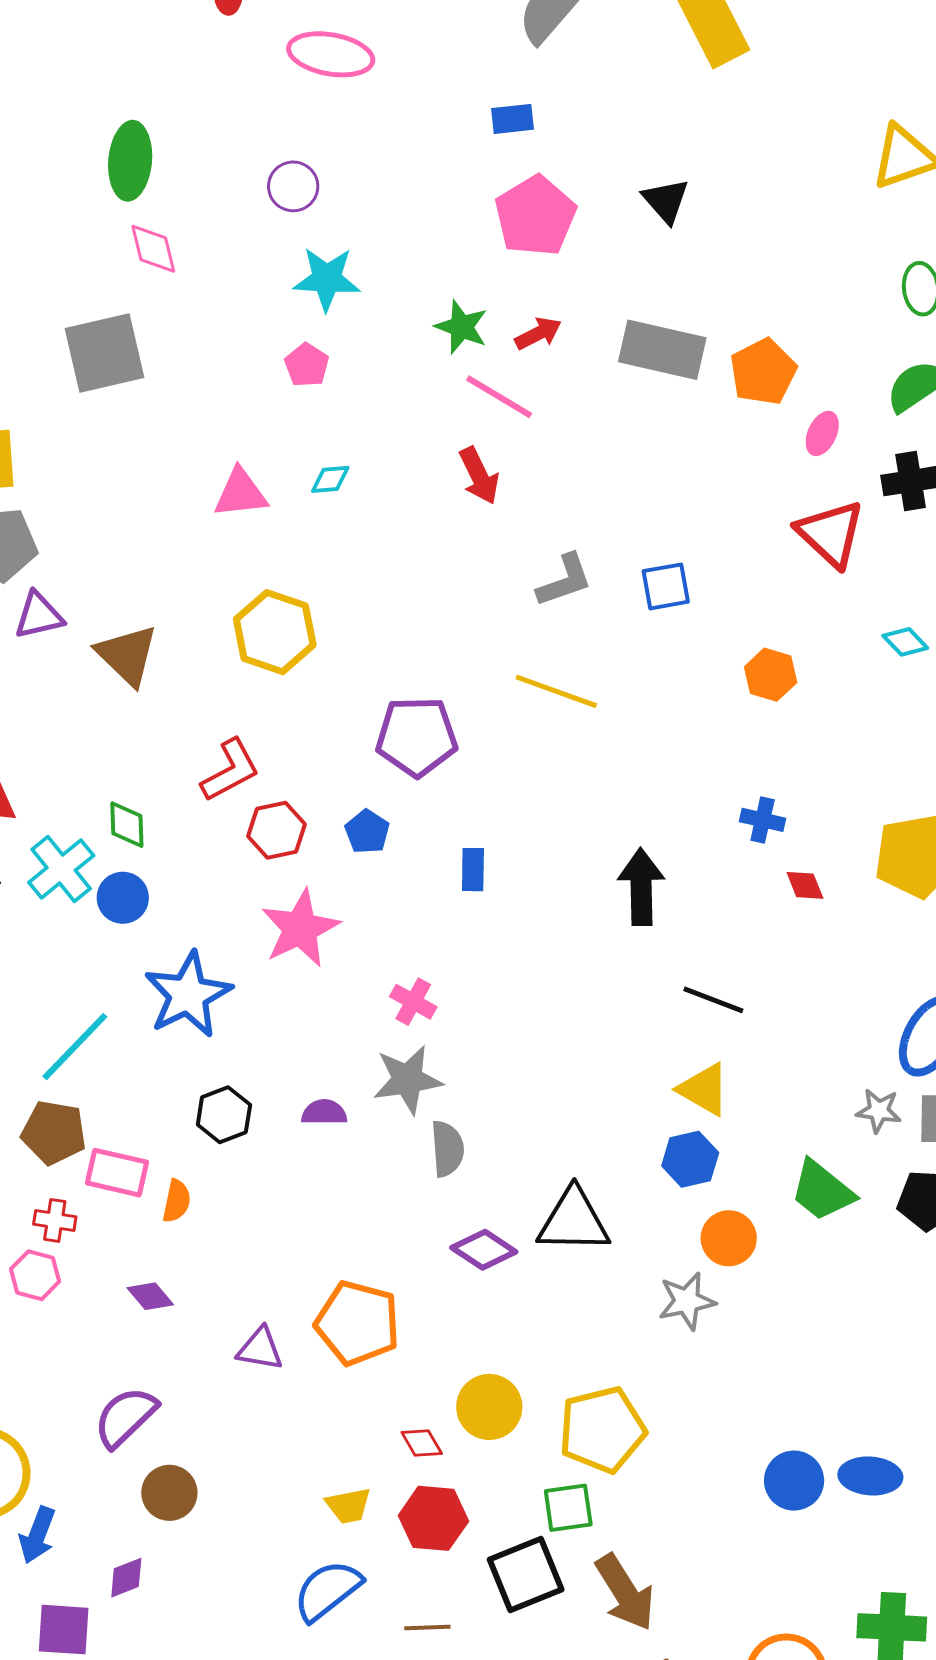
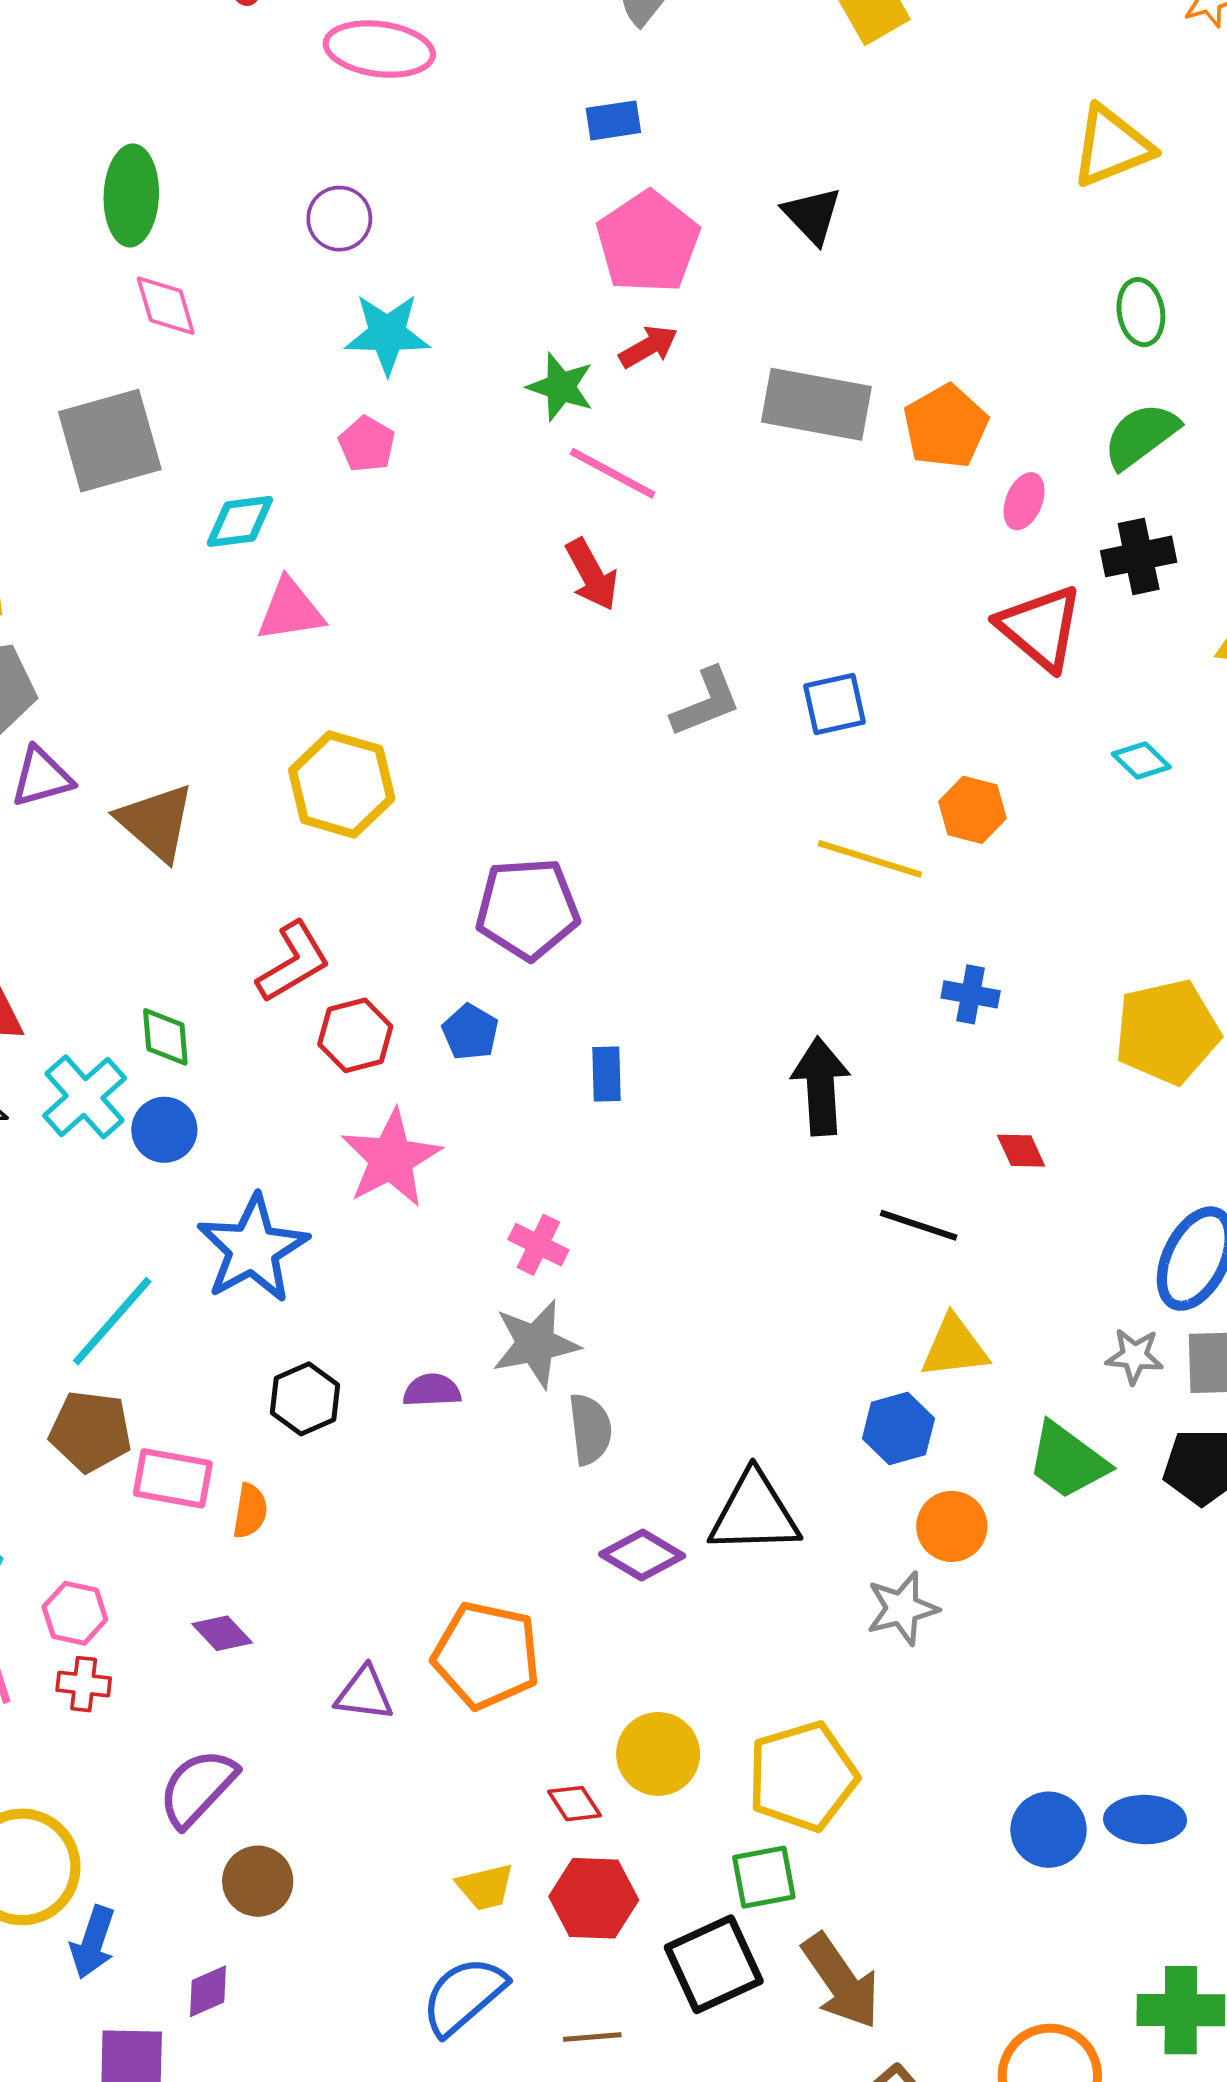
red arrow: (538, 333) -> (648, 347), moved
cyan diamond: (330, 479) -> (240, 521), moved, size x1.4
yellow line: (556, 691) -> (870, 859), moved
red diamond: (805, 885) -> (1021, 1151), moved
yellow triangle: (704, 1089) -> (954, 1347), moved, turned -34
red cross: (55, 1220) -> (84, 1684), moved

